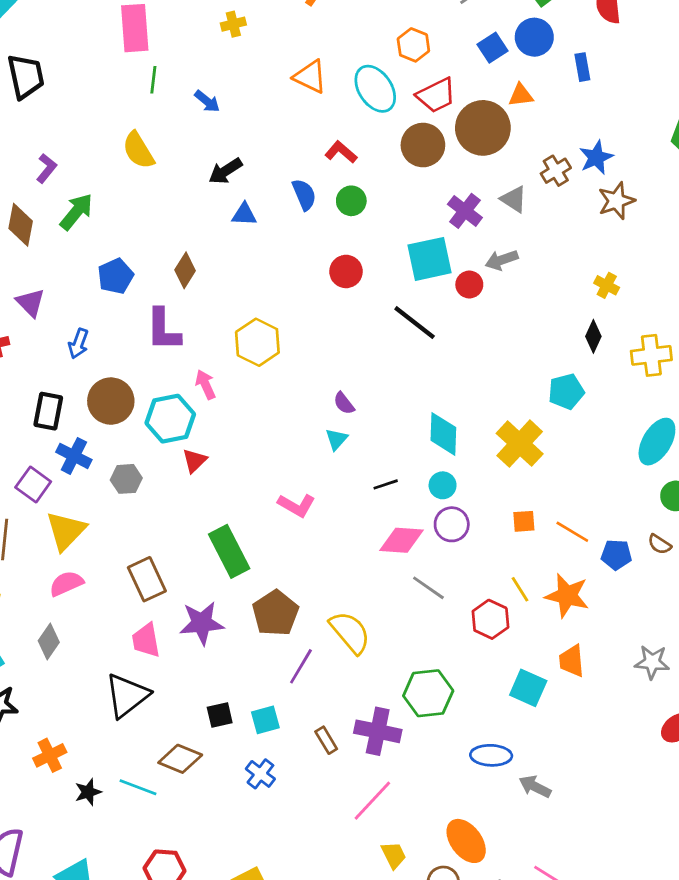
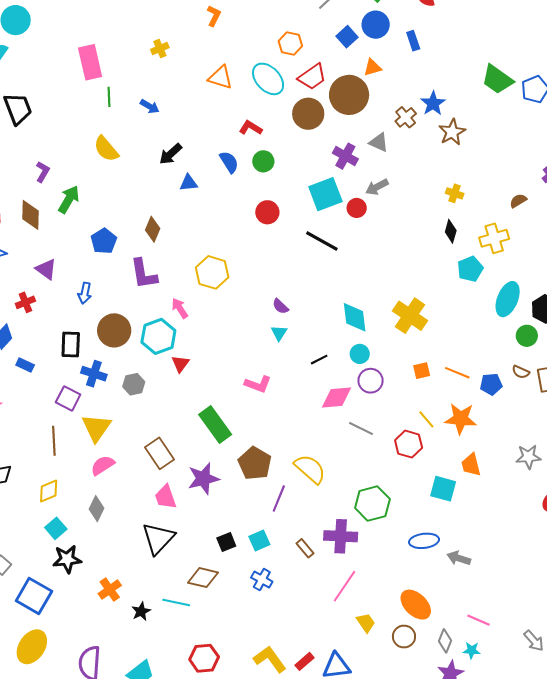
cyan pentagon: (566, 392) -> (470, 269), moved

